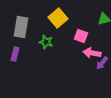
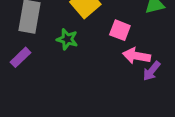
purple rectangle: (15, 54) -> (20, 57), turned 32

